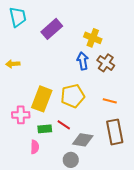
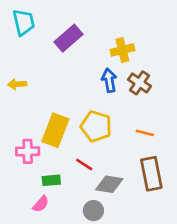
yellow cross: (93, 38) -> (122, 50), turned -36
yellow pentagon: (73, 96) -> (96, 126), turned 30
green rectangle: (45, 129) -> (51, 180), moved
pink semicircle: (35, 147) -> (41, 204), moved, turned 40

